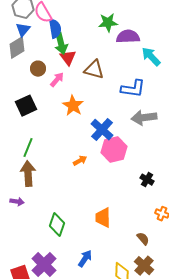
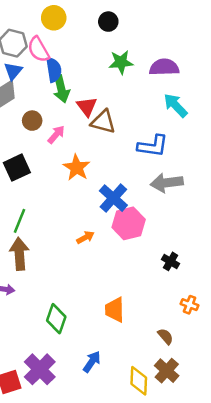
purple semicircle: (128, 37) -> (164, 67), moved
red triangle: (68, 58) -> (87, 107), moved

